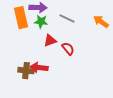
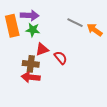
gray line: (67, 19) -> (75, 23), moved
brown cross: (26, 71) -> (31, 64), moved

